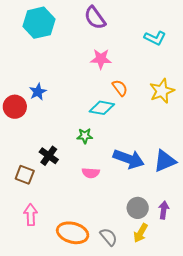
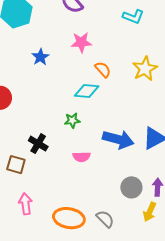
blue star: (38, 92) -> (40, 57), moved
yellow arrow: (141, 233) -> (150, 212), moved

